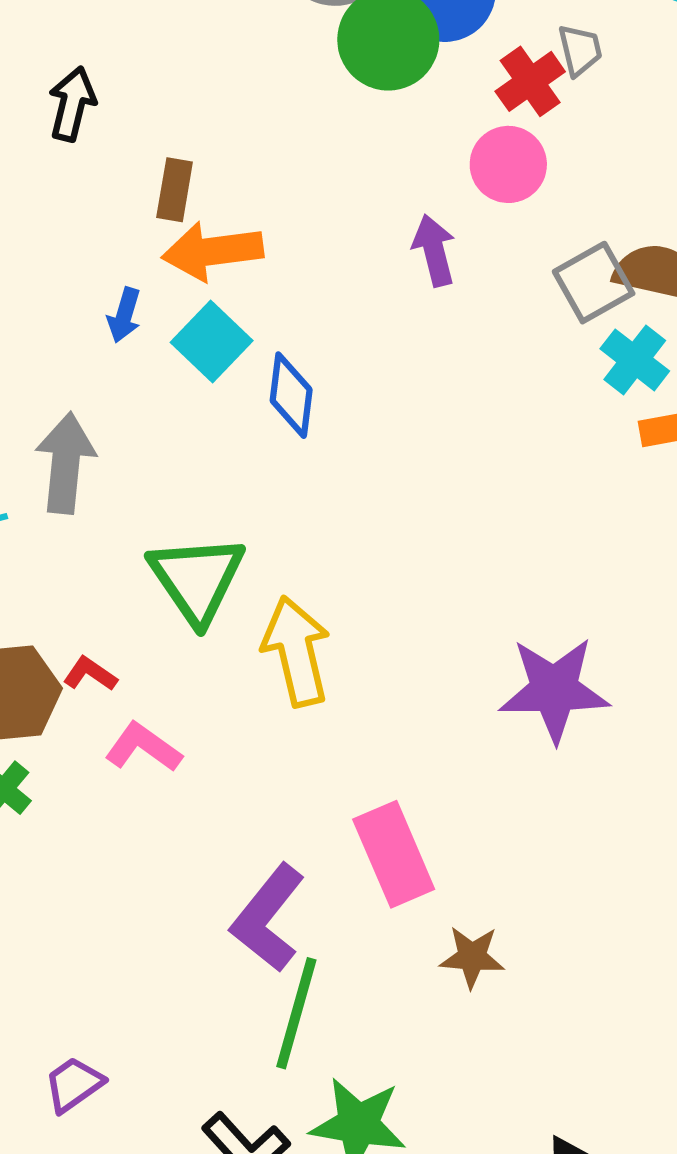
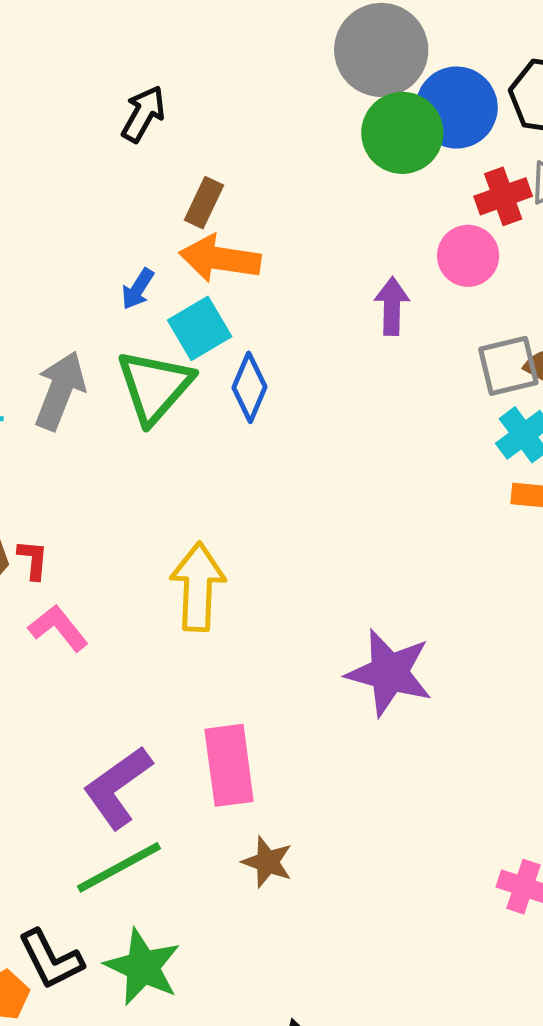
green triangle: (197, 579) -> (155, 386), moved
red L-shape: (90, 674) -> (33, 560), turned 45
green line: (296, 1013) -> (119, 867), turned 30

